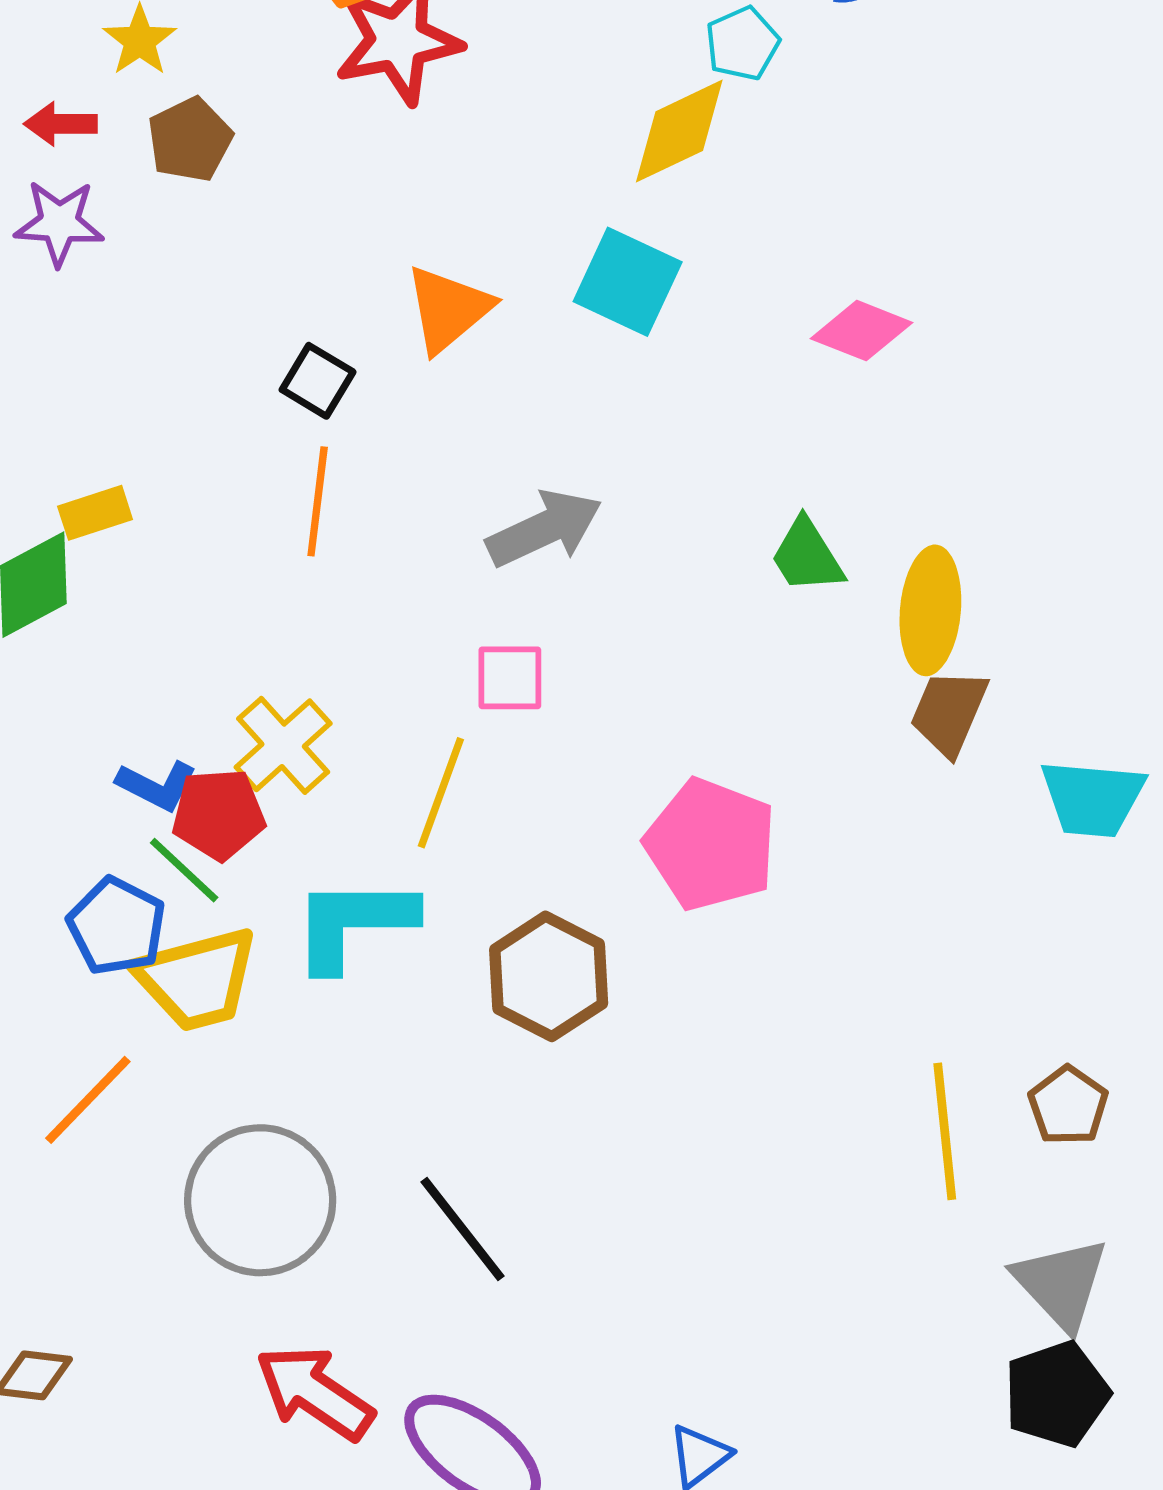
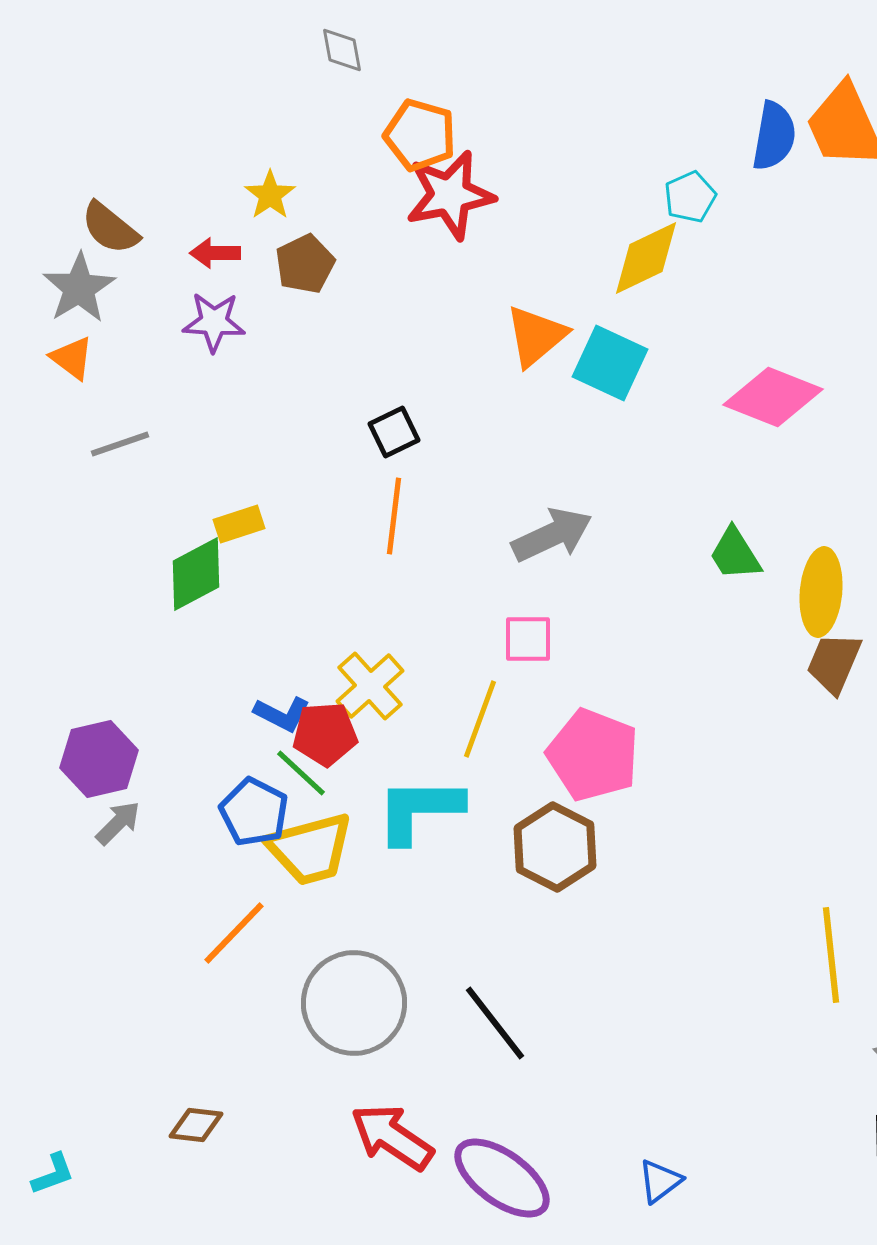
orange triangle: (448, 309) -> (536, 336), moved
pink diamond: (861, 331) -> (773, 397), size x1.4
black square: (318, 381) -> (394, 432), turned 33
pink pentagon: (711, 844) -> (593, 755), moved

